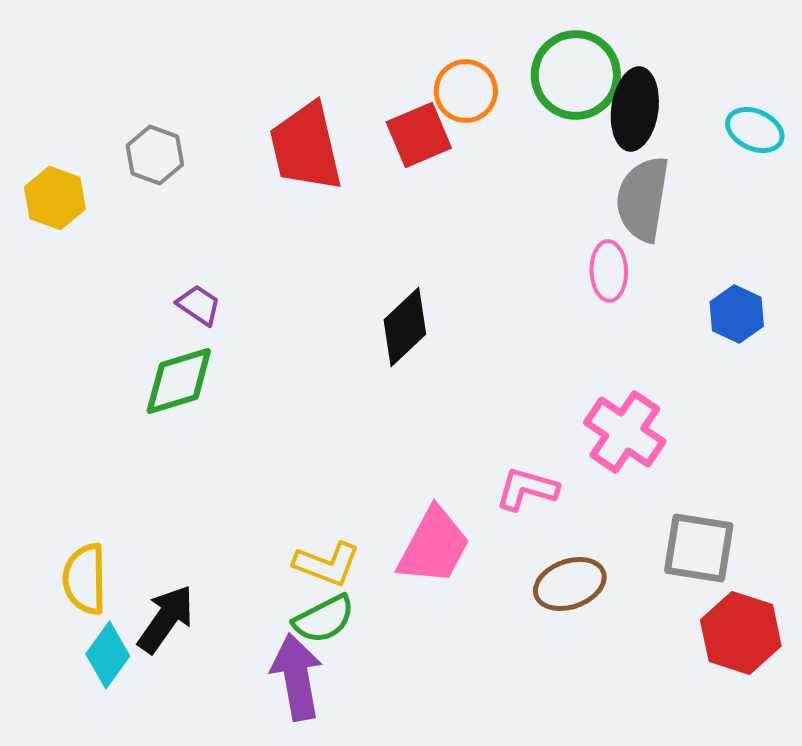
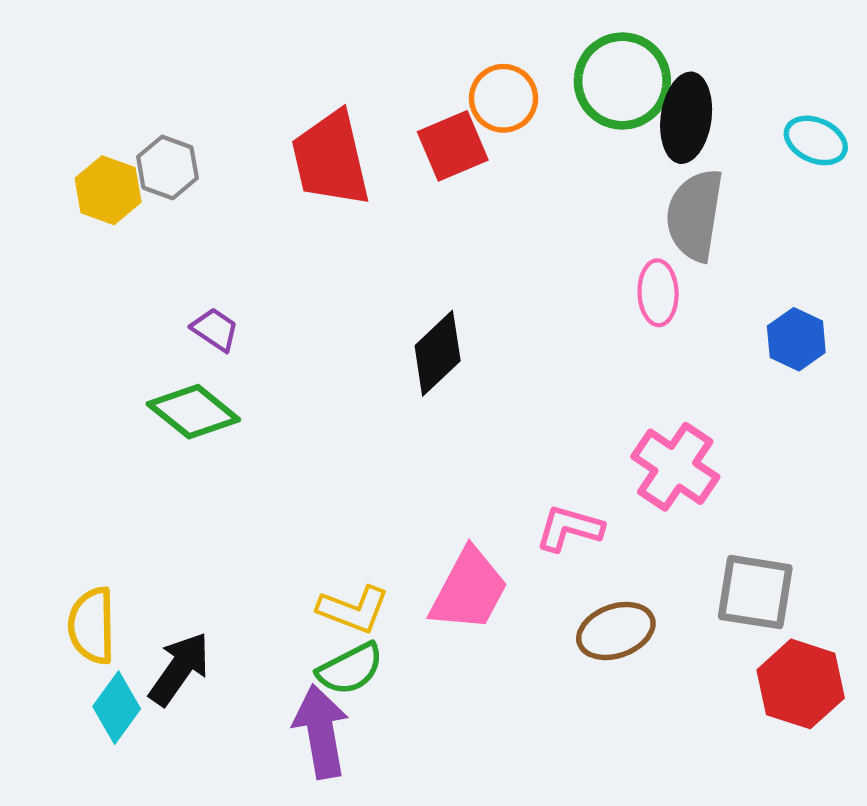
yellow hexagon: (55, 198) -> (108, 190), moved
green diamond: (179, 381) -> (193, 412), turned 56

